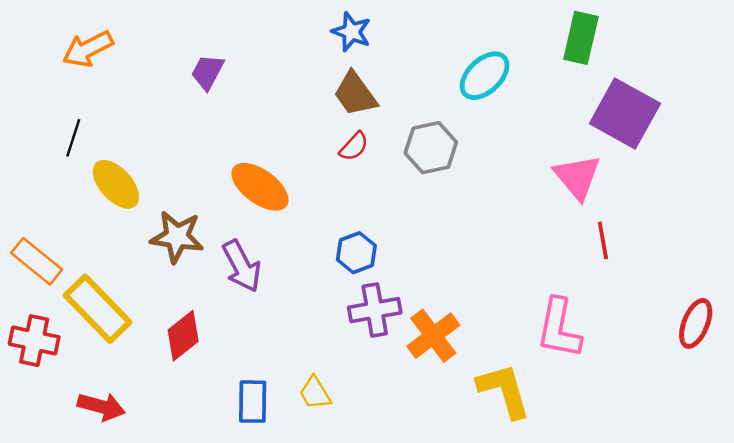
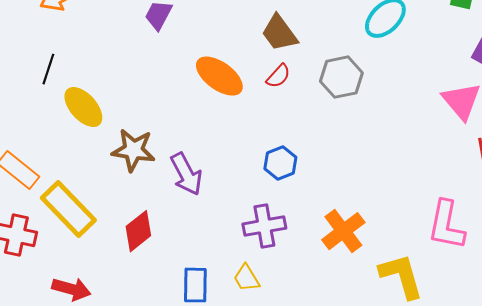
orange ellipse: (260, 187) -> (219, 76), moved
purple cross: (375, 310) -> (264, 226), moved

